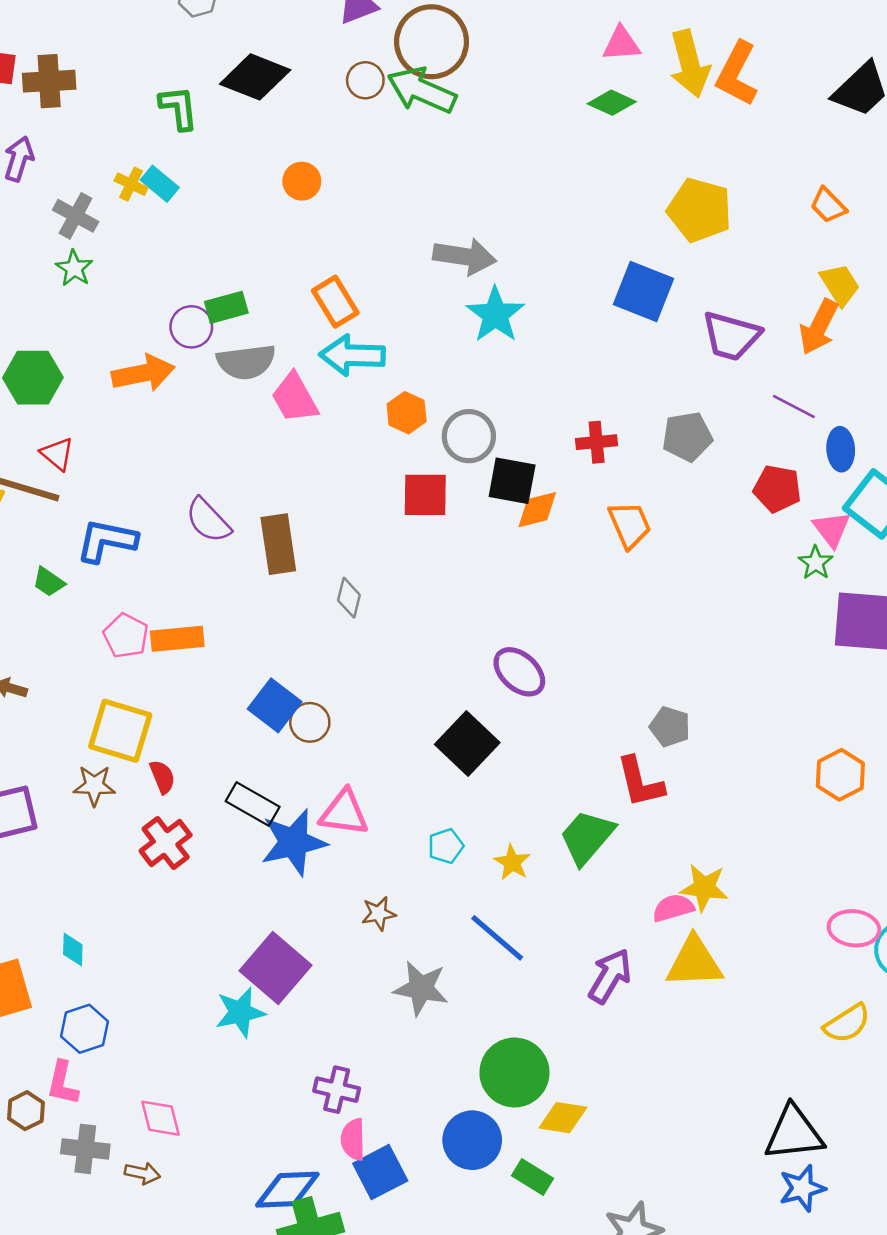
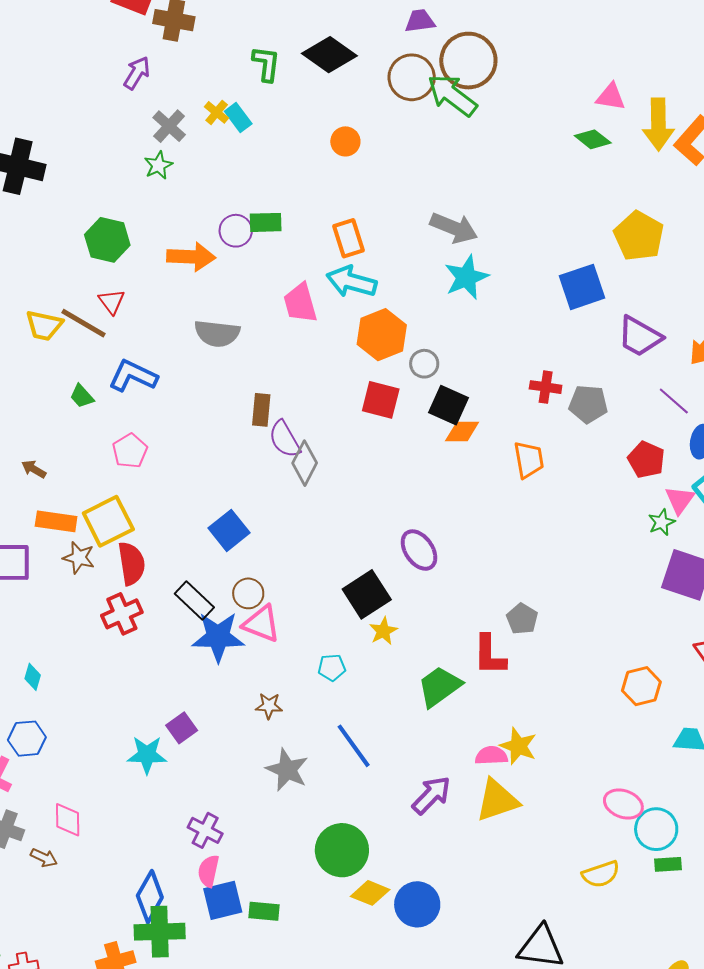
brown circle: (365, 80) -> (412, 77), size x1.6
blue square: (644, 291) -> (582, 287), turned 36
gray semicircle: (246, 362) -> (217, 333), moved
orange hexagon: (407, 413) -> (382, 335), size x1.6
gray circle: (469, 436) -> (424, 364), size x0.7
red cross: (597, 442) -> (546, 387), moved
purple semicircle: (208, 520) -> (285, 439), moved
brown rectangle: (278, 544) -> (261, 410), size x0.7
gray diamond: (349, 598) -> (305, 463), size x1.4
orange rectangle: (177, 639) -> (56, 521), moved
brown circle: (310, 722) -> (248, 593), moved
yellow square: (120, 731) -> (108, 521), turned 33
red semicircle: (162, 777) -> (132, 564), size x1.6
yellow star: (512, 862) -> (383, 631), moved
yellow triangle: (694, 962) -> (497, 800), turned -30
purple square: (276, 968) -> (182, 728), size x0.6
blue circle: (472, 1140) -> (417, 904), moved
green rectangle: (533, 1177) -> (264, 911), moved, turned -40
blue diamond: (287, 1190) -> (150, 897), turned -72

